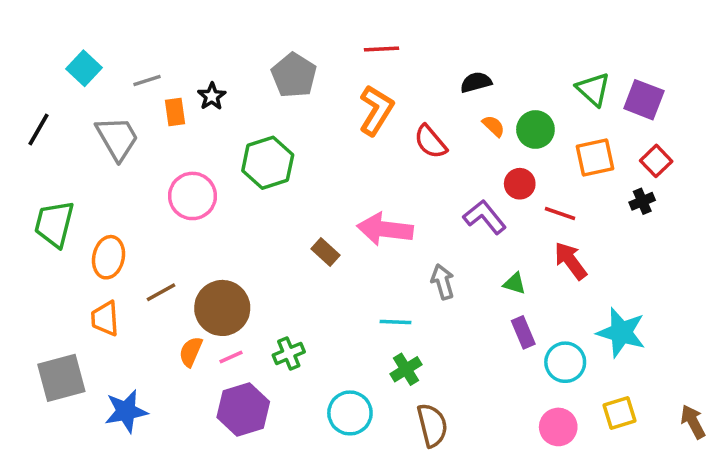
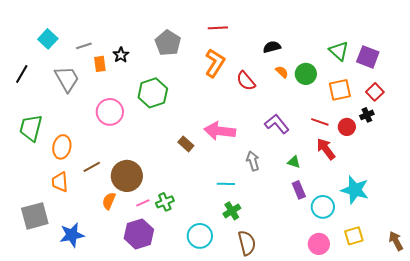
red circle: (520, 184) -> (347, 127), moved
pink line: (231, 357) -> (143, 203), moved

